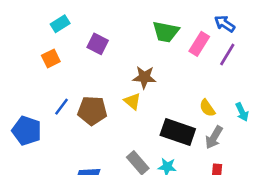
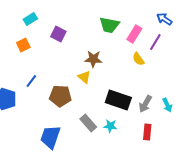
blue arrow: (225, 24) -> (164, 19), moved
yellow semicircle: (207, 108) -> (138, 59), moved
brown pentagon: (92, 111) -> (60, 96), moved
cyan arrow: (242, 112) -> (167, 105), moved

